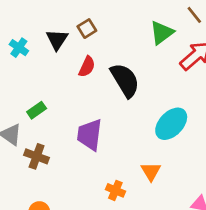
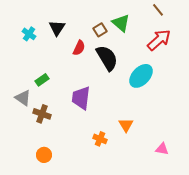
brown square: (87, 29) -> (100, 30), moved
green triangle: (162, 33) -> (121, 23), moved, turned -42
cyan ellipse: (171, 124) -> (141, 76), moved

